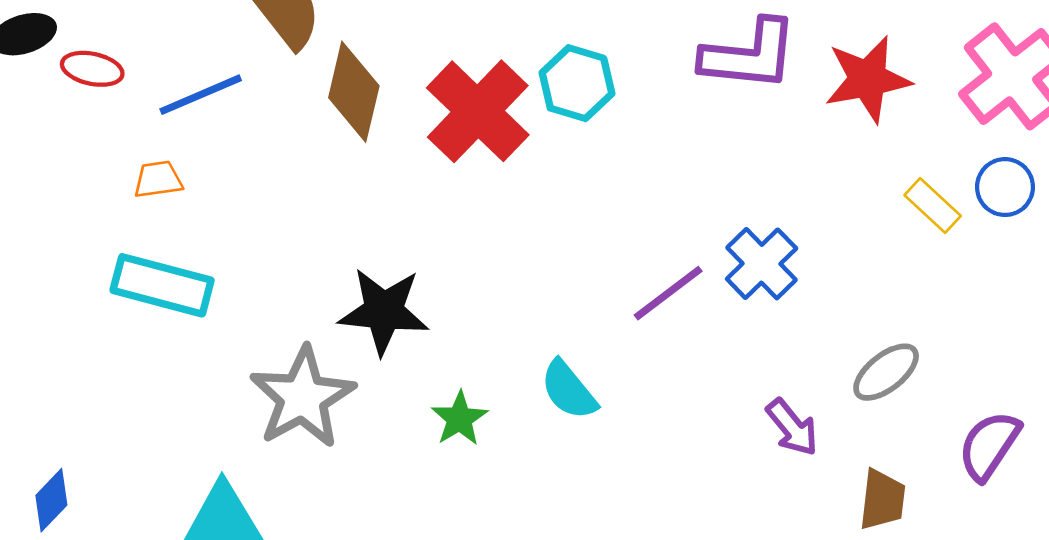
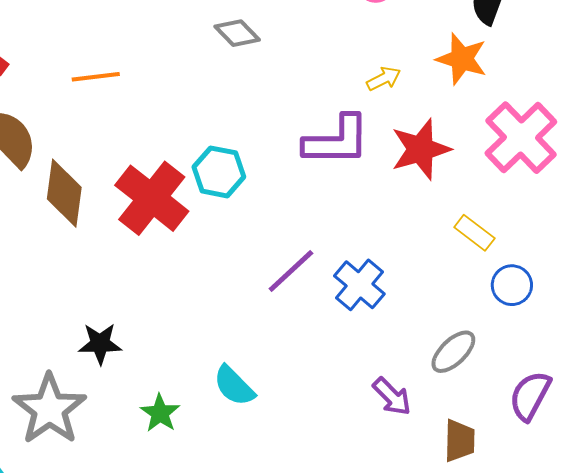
blue circle: (1005, 187) -> (512, 285), moved
purple line: (668, 293) -> (291, 271), moved
black star: (384, 311) -> (100, 344), size x0.7

